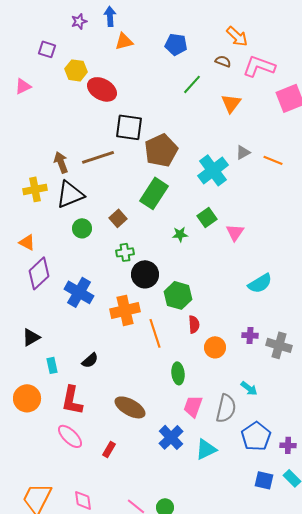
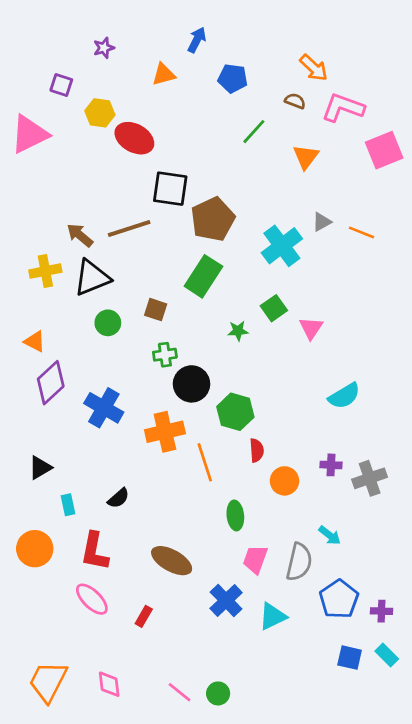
blue arrow: (110, 16) -> (197, 40), moved, turned 30
pink triangle: (23, 86) -> (29, 134), size x1.8
brown arrow: (61, 162) -> (80, 235), turned -30
brown square: (118, 218) -> (156, 310), turned -30
gray cross: (279, 345) -> (370, 478), turned -35

